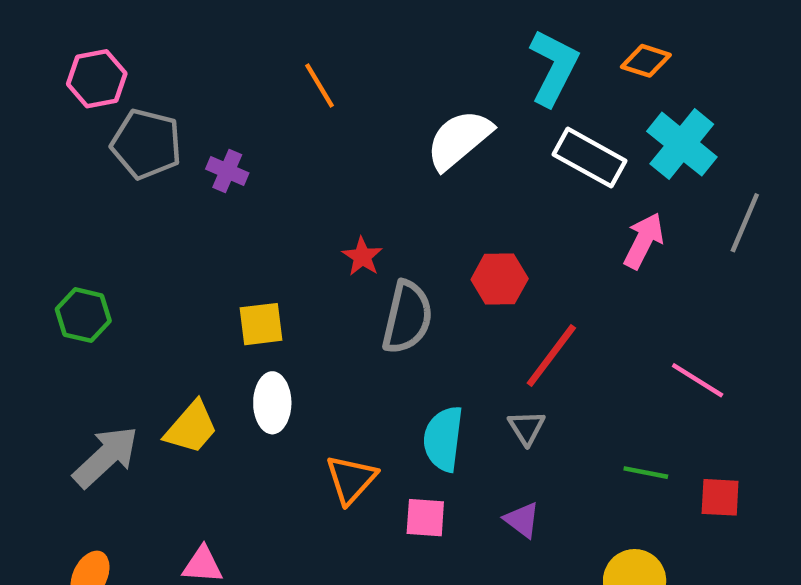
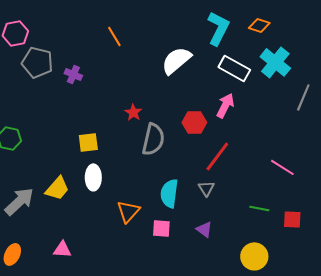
pink arrow: (644, 241) -> (225, 105), moved

